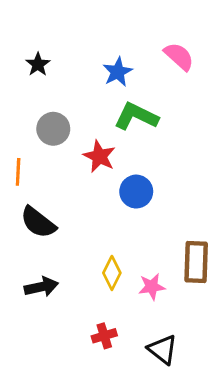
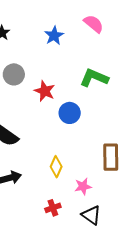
green L-shape: (136, 116) -> (94, 78), moved
pink star: (152, 287) -> (83, 186), moved

